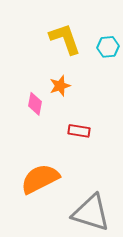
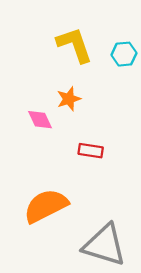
pink diamond: (35, 104) -> (40, 120), turned -35

